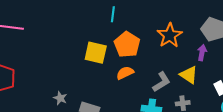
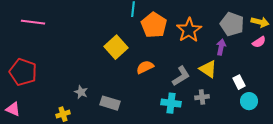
orange pentagon: (127, 45) -> (154, 25), moved
yellow square: (96, 53) -> (116, 47), turned 35

